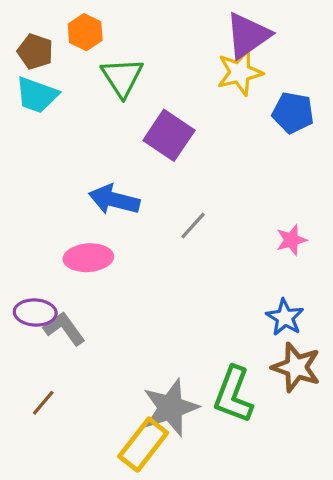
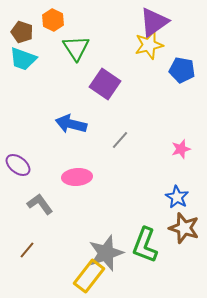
pink ellipse: (88, 258) -> (77, 177), moved
purple ellipse: (35, 312) -> (18, 165), moved, turned 35

